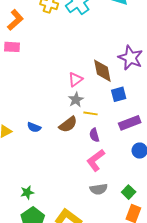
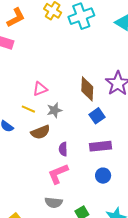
pink triangle: (75, 79) -> (40, 89), moved
blue square: (119, 94) -> (97, 116), turned -35
yellow line: (90, 113) -> (28, 109), moved

